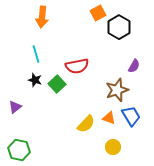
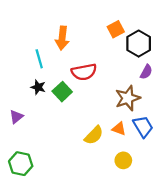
orange square: (98, 13) -> (116, 29), moved
orange arrow: (42, 17) -> (62, 38), moved
black hexagon: (119, 27) -> (139, 44), moved

